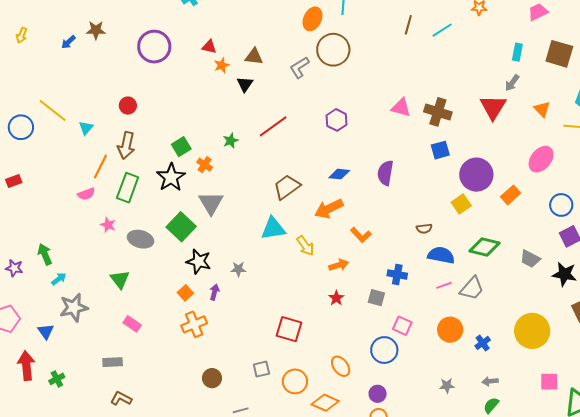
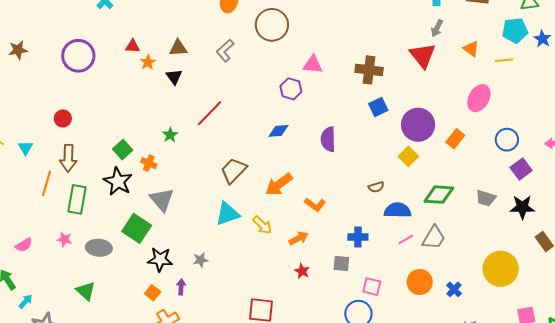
brown circle: (333, 50) -> (272, 25), moved
pink triangle: (401, 107) -> (313, 65), moved
purple hexagon: (336, 120) -> (291, 89), moved
blue diamond: (339, 174) -> (279, 131), moved
pink semicircle: (86, 194) -> (24, 245), moved

